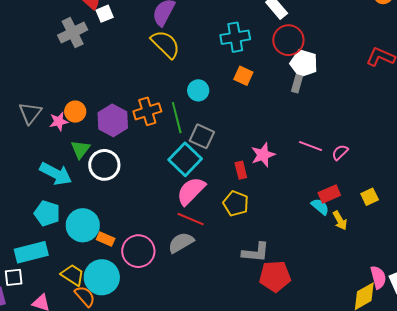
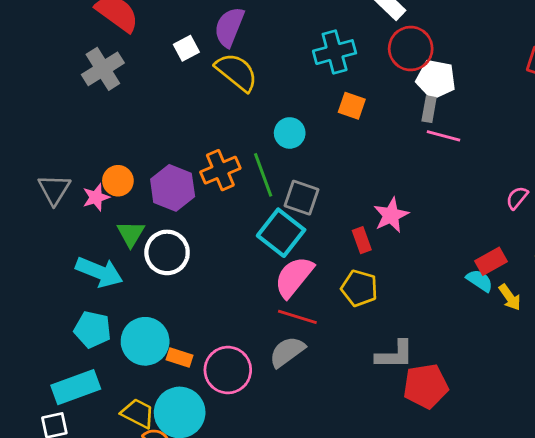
white square: (105, 14) -> (186, 48), moved
pink line: (311, 146) -> (443, 136), moved
pink semicircle: (340, 152) -> (517, 198), moved

